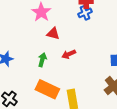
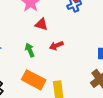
green arrow: (42, 60) -> (30, 50), turned -40

